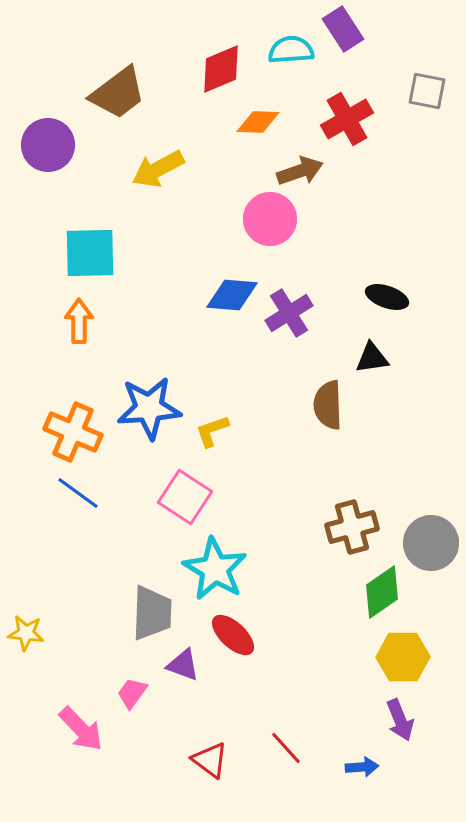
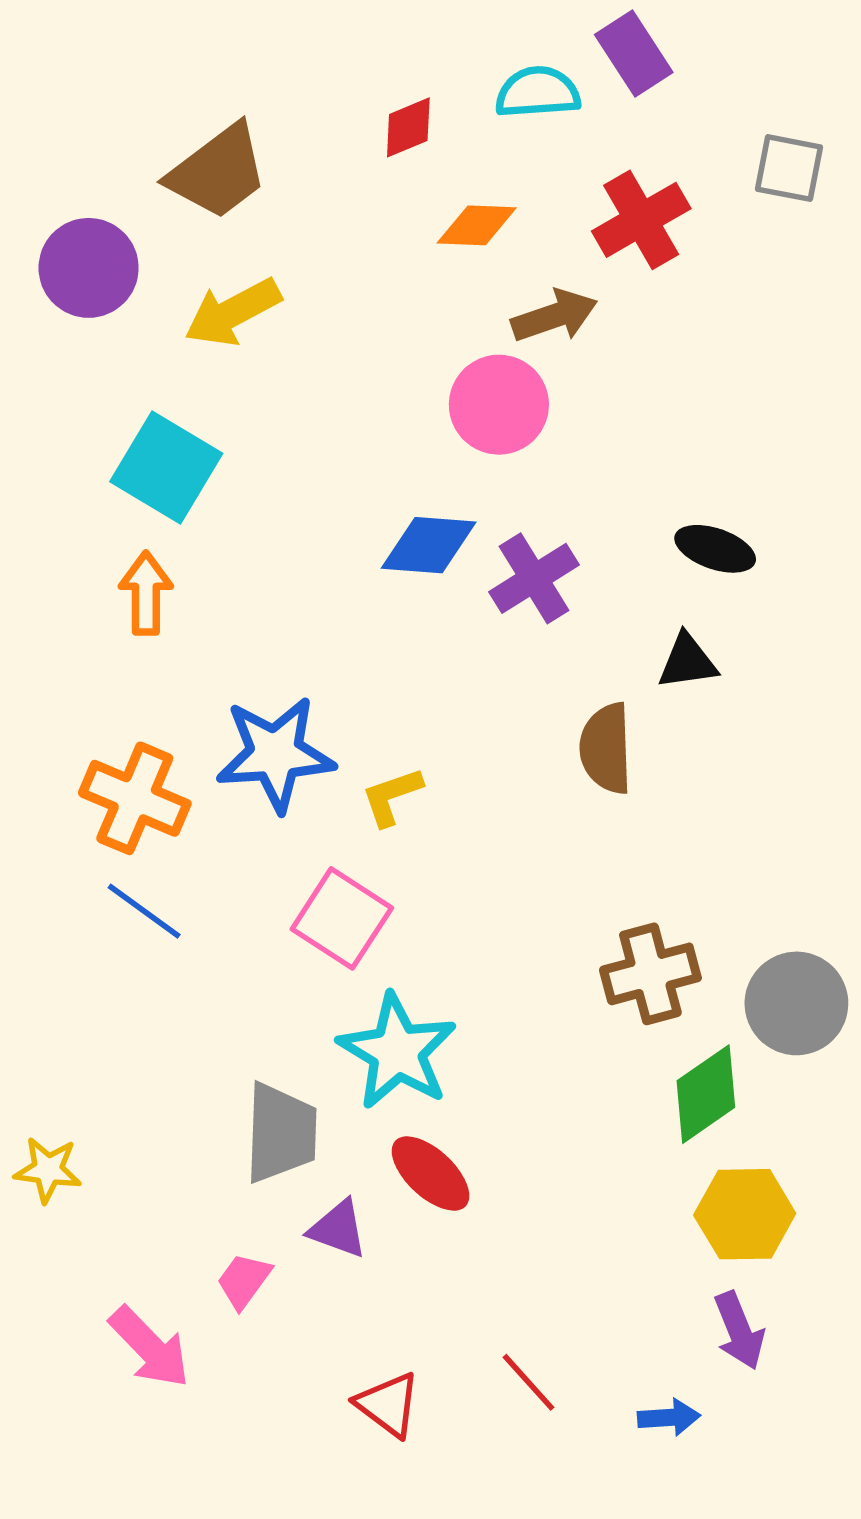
red diamond: (221, 69) -> (408, 127), size x0.7
yellow arrow: (158, 169) -> (233, 312), moved
cyan square: (90, 253) -> (166, 467), turned 32

